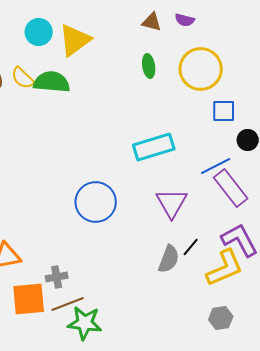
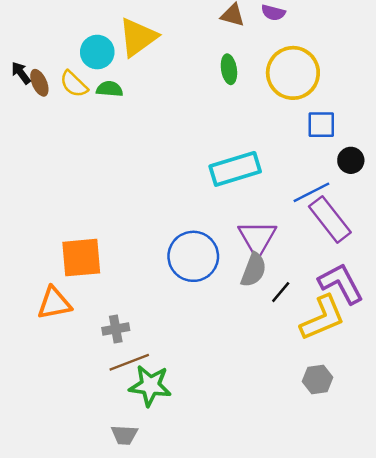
cyan circle: (39, 32) -> (97, 52), moved
green semicircle: (52, 82) -> (110, 89), size x0.6
blue circle: (96, 202) -> (193, 256), moved
gray semicircle: (169, 259) -> (254, 270), moved
orange square: (29, 299) -> (81, 258), moved

